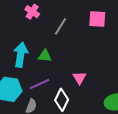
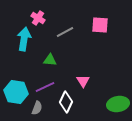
gray line: (61, 26) -> (65, 32), turned 30
cyan arrow: (21, 55) -> (24, 39), moved

